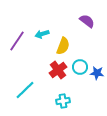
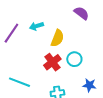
blue star: (97, 73) -> (89, 85), moved
cyan line: (25, 90) -> (19, 82), turned 65

